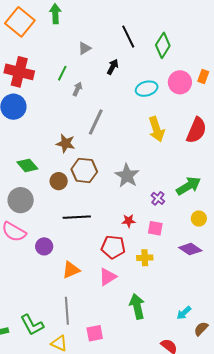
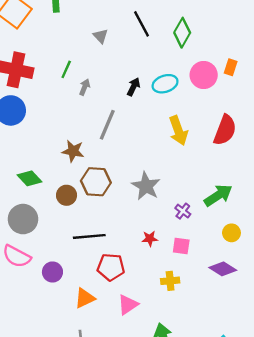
gray triangle: (85, 48) -> (100, 36), moved, turned -40
black arrow: (113, 67) -> (134, 87), moved
red pentagon: (113, 247) -> (111, 267), moved

